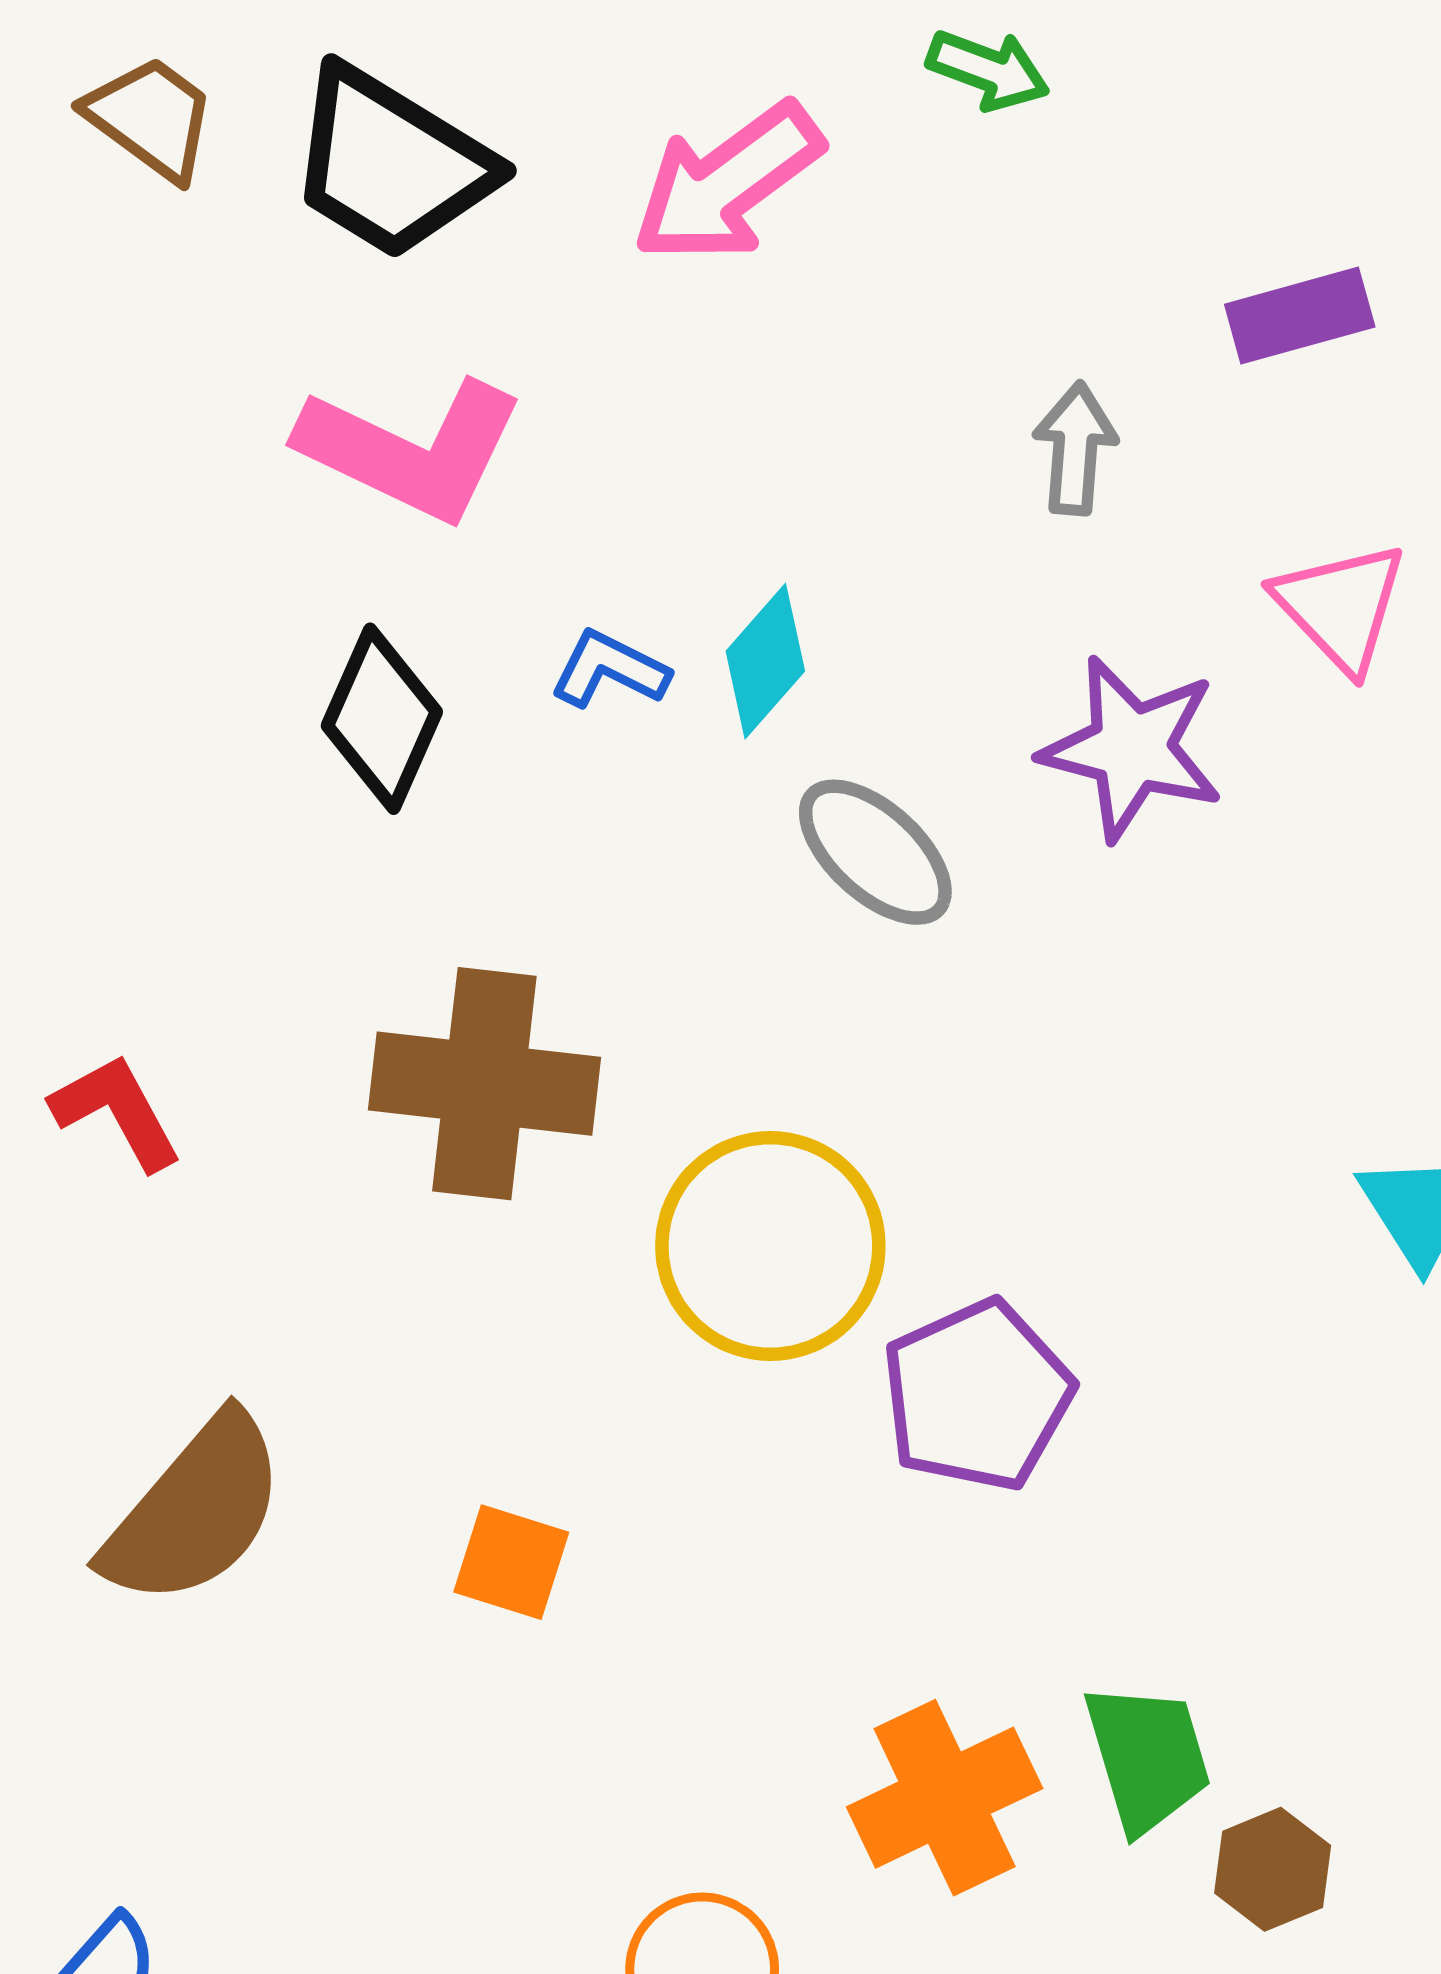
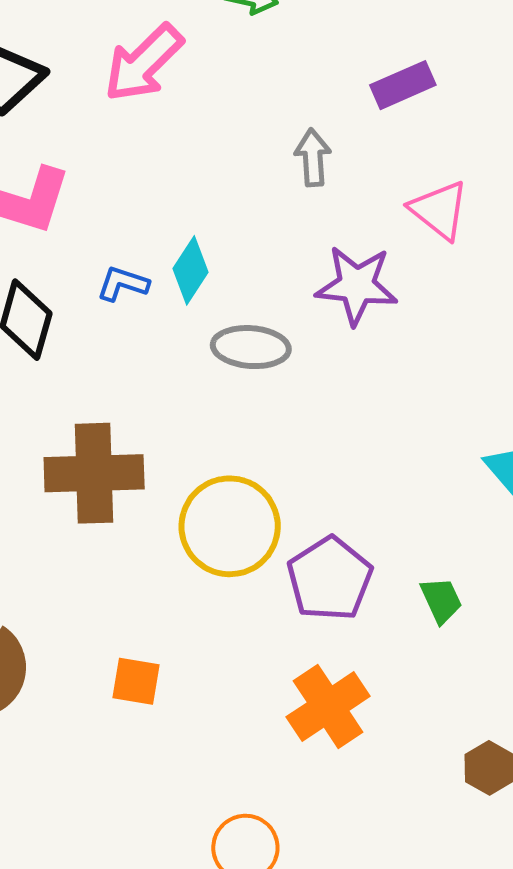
gray ellipse: (875, 852) -> (251, 347), turned -30
green trapezoid: (1147, 1757) -> (441, 600), moved, size x0.7
orange cross: (945, 1798) -> (328, 707), moved

